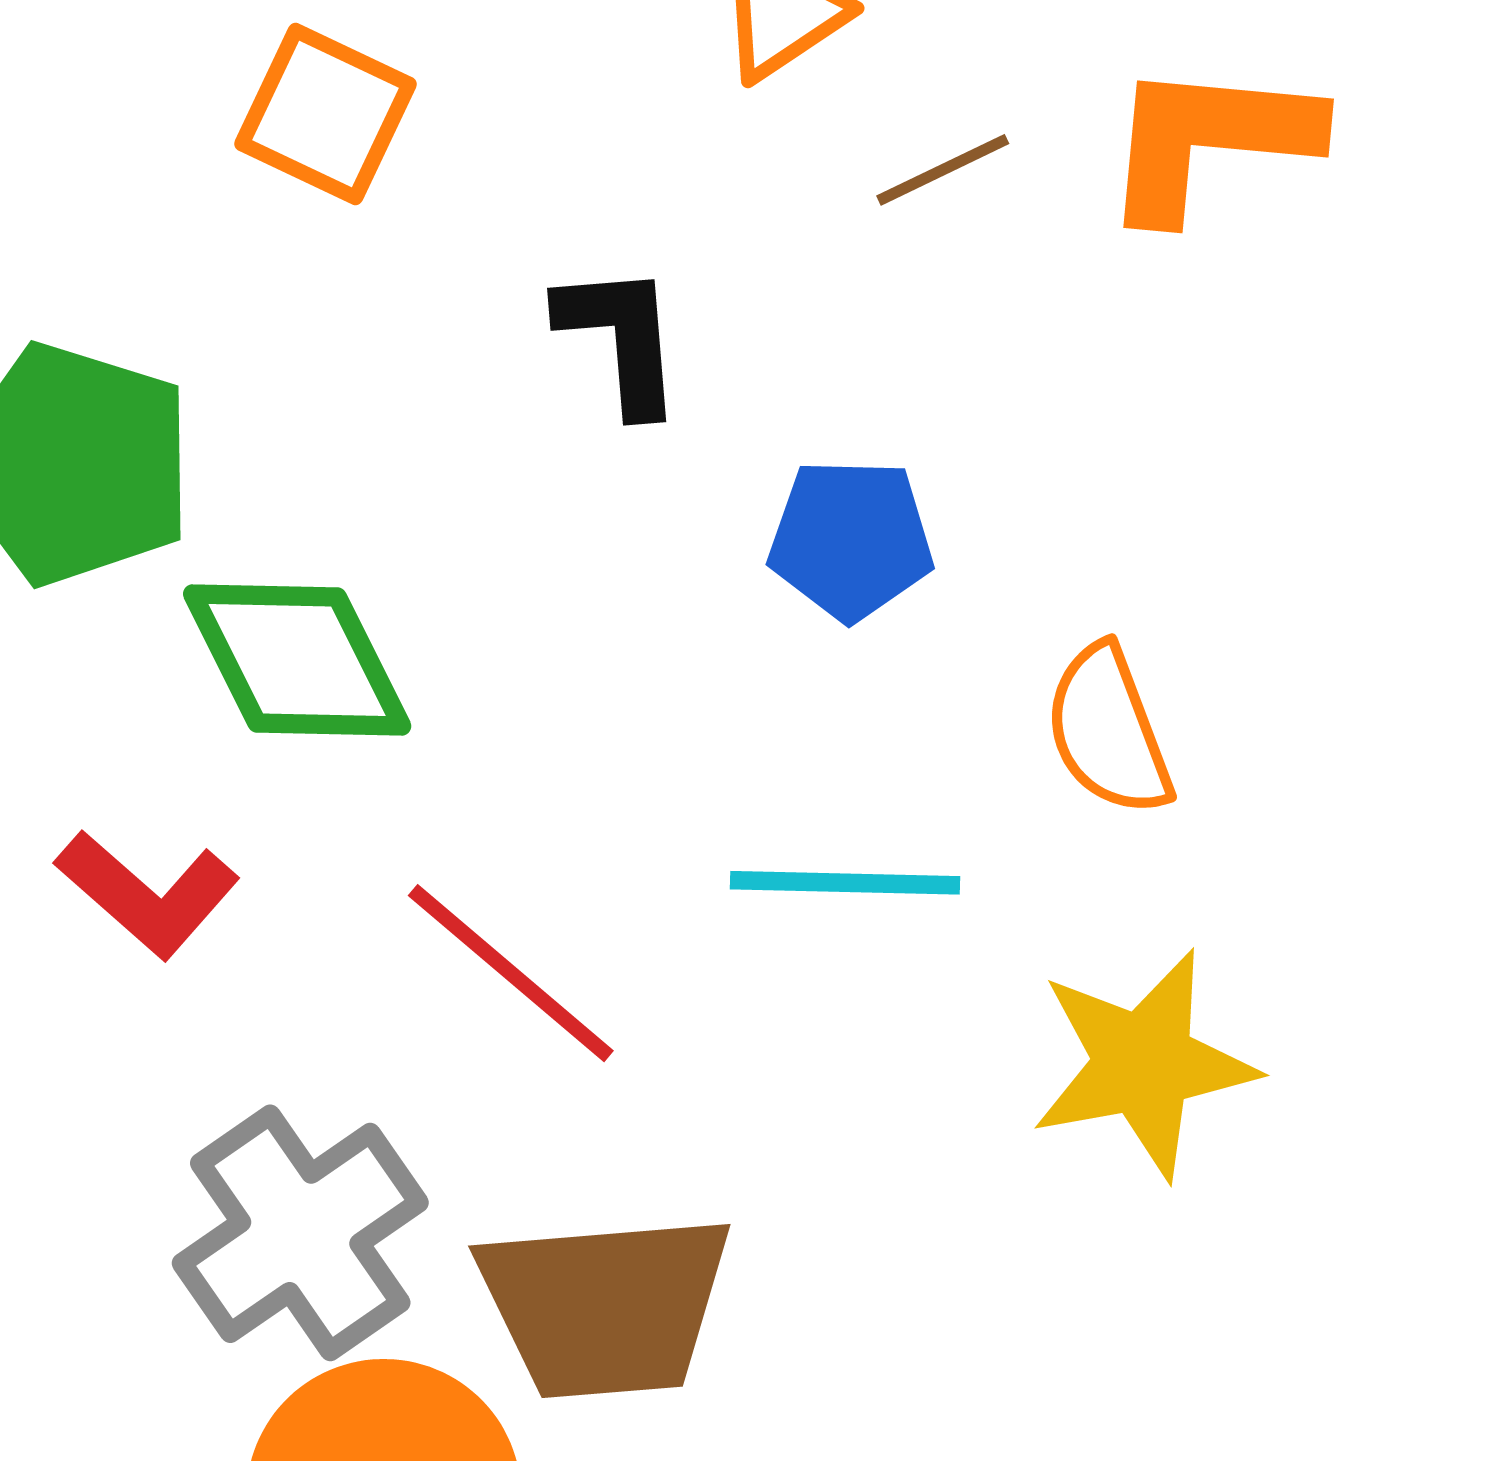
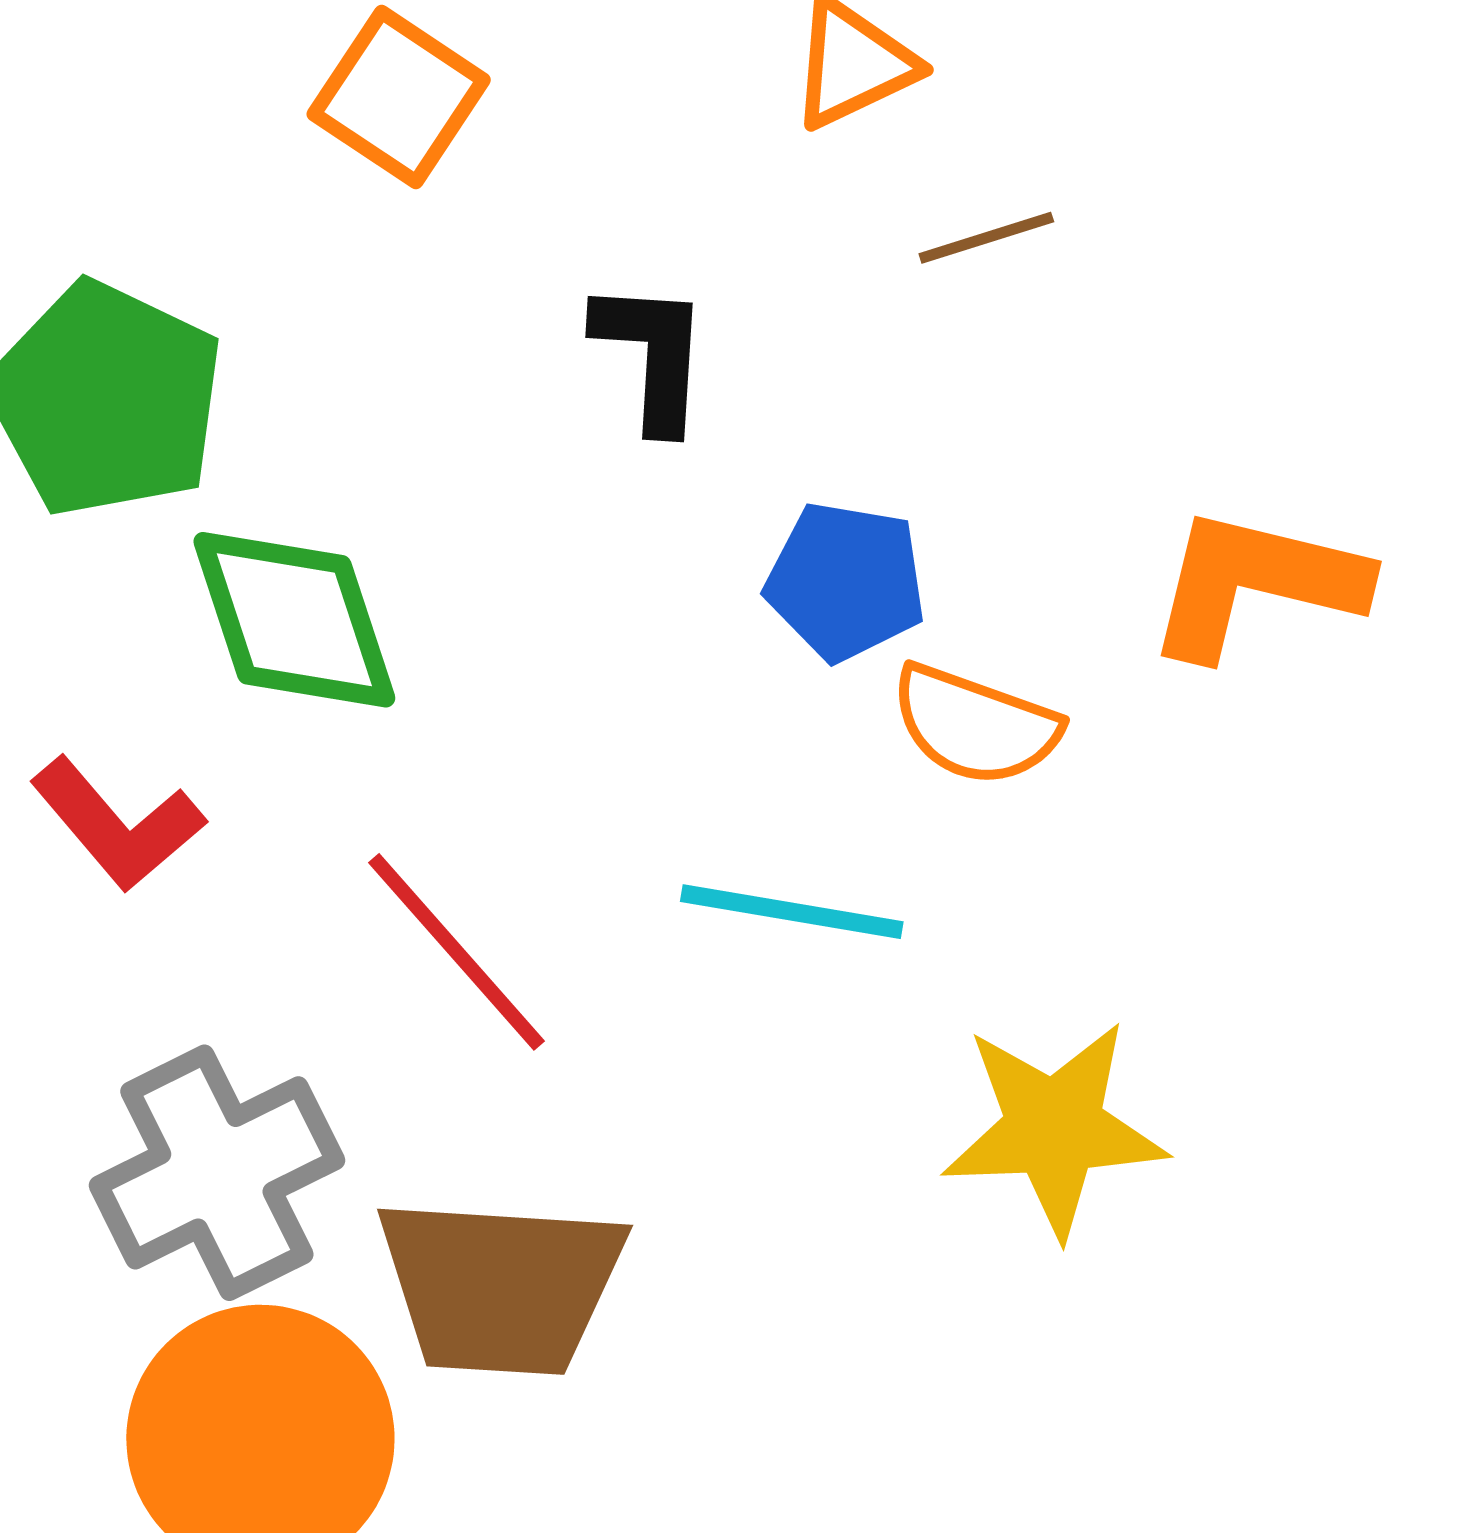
orange L-shape: (1209, 140) -> (1256, 583), moved
orange semicircle: (1108, 731) -> (975, 725), moved, turned -58

